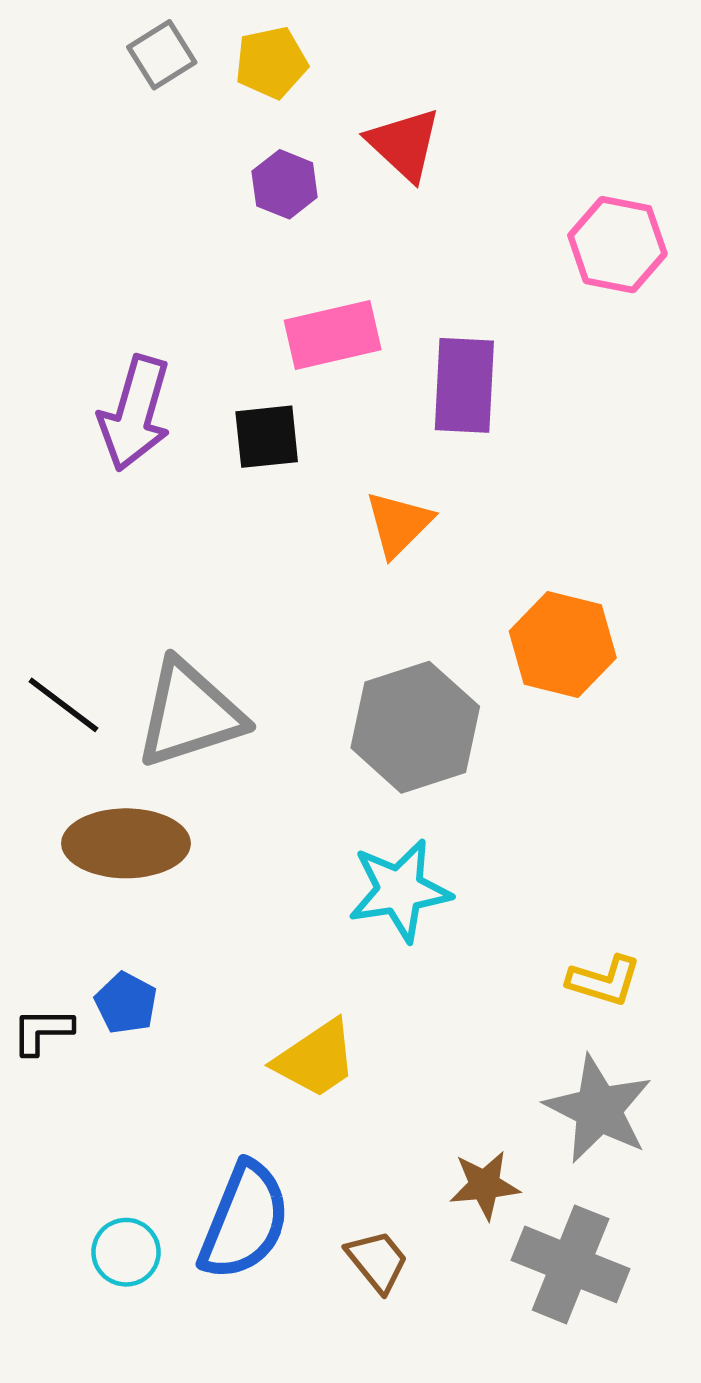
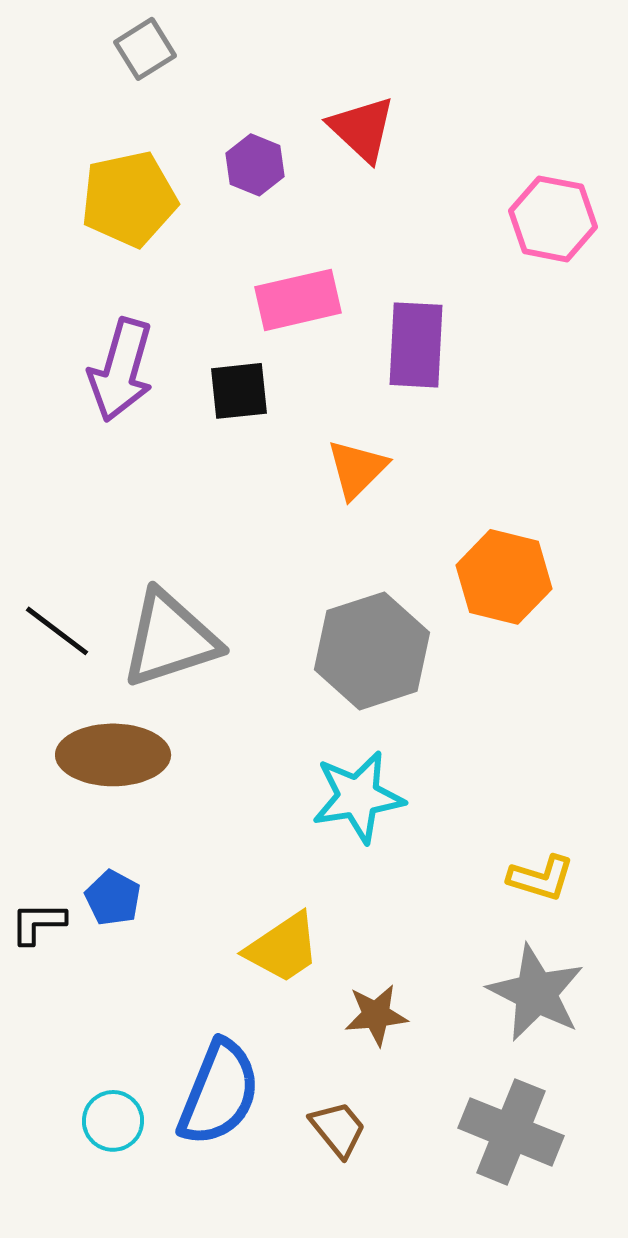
yellow pentagon: (271, 63) -> (129, 199), moved, size x1.5
brown star: (485, 1185) -> (376, 1015), moved

